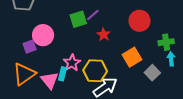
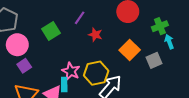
green square: (78, 19) -> (51, 31), moved
pink circle: (43, 35) -> (17, 45), moved
gray square: (152, 73) -> (154, 60), turned 35

